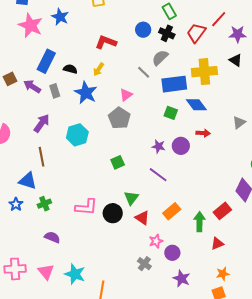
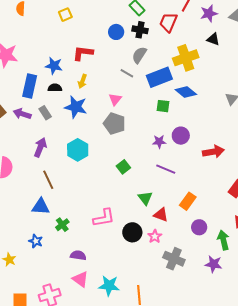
blue star: (60, 17) -> (54, 66), moved
red arrow: (203, 133) -> (213, 152), moved, size x1.5
blue star: (16, 204) -> (36, 241), moved
black circle: (113, 213) -> (132, 232), moved
green arrow: (199, 222) -> (223, 240), moved
pink star: (156, 241) -> (155, 236), moved
purple circle: (172, 253) -> (199, 227), moved
gray cross: (144, 264) -> (174, 259), size x1.5
pink triangle: (46, 272) -> (80, 279), moved

